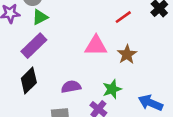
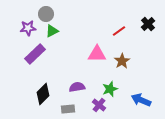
purple rectangle: (34, 46) -> (35, 54), moved
black diamond: (29, 80) -> (43, 94), moved

